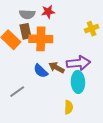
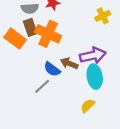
orange cross: (41, 39) -> (48, 34), turned 30
gray line: (17, 92) -> (42, 86), moved
yellow semicircle: (69, 107) -> (88, 106), turned -128

